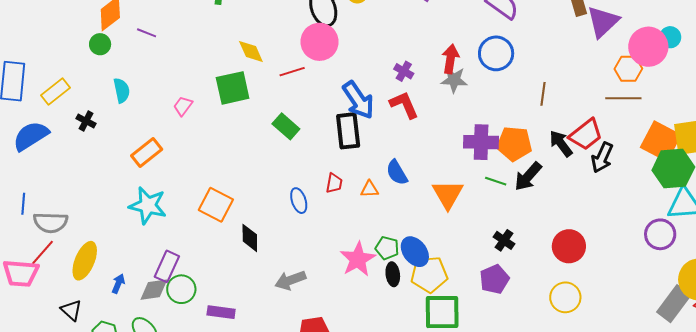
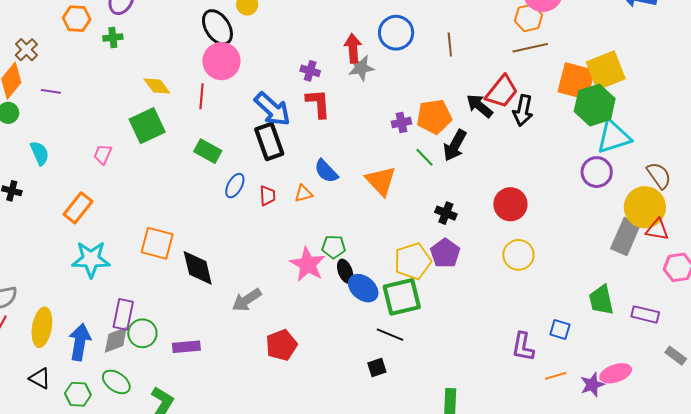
red line: (292, 72) -> (202, 96), turned -55
brown line: (543, 94) -> (450, 45), moved
red L-shape: (404, 105) -> (318, 103), turned 32
purple cross: (481, 142) -> (401, 123), size x0.6
green line: (496, 181) -> (425, 157), turned 40
blue ellipse: (299, 201) -> (235, 186), moved, turned 60
black diamond: (250, 238) -> (198, 268), size x1.4
blue ellipse: (415, 252) -> (363, 288), moved
yellow pentagon: (429, 274) -> (413, 261), moved
blue arrow: (118, 284) -> (80, 342), size x1.8

